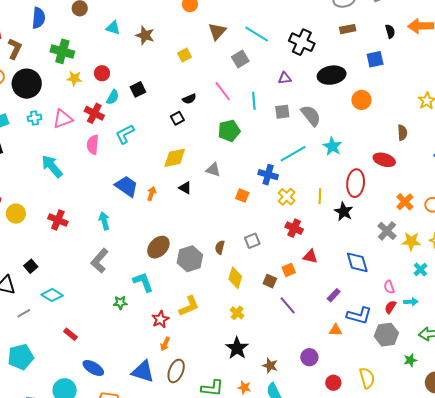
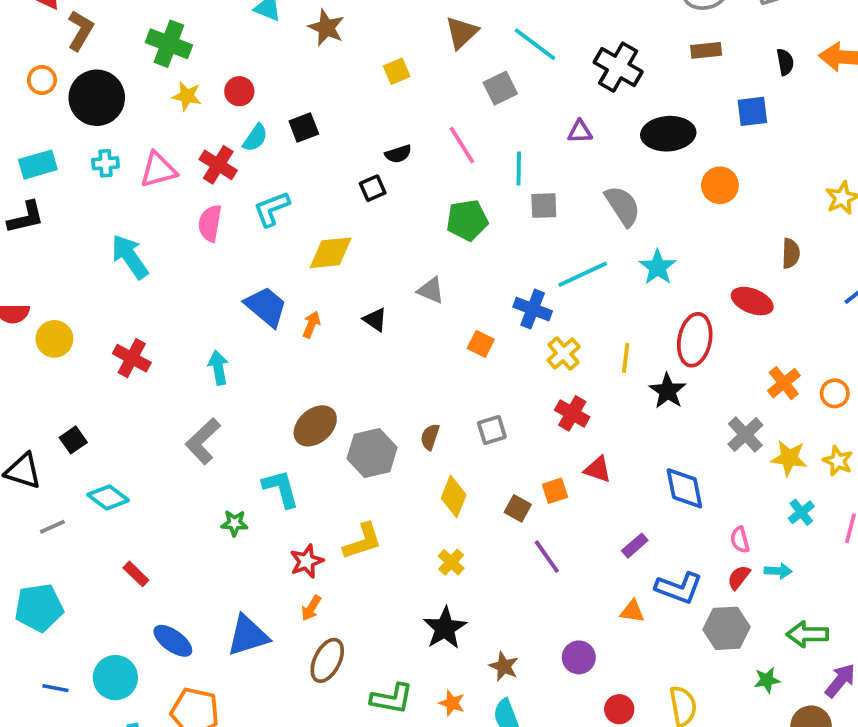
gray square: (282, 112) -> (544, 206), moved
yellow diamond: (175, 158) -> (331, 253), moved
blue triangle: (143, 372) -> (248, 636), moved, turned -40

